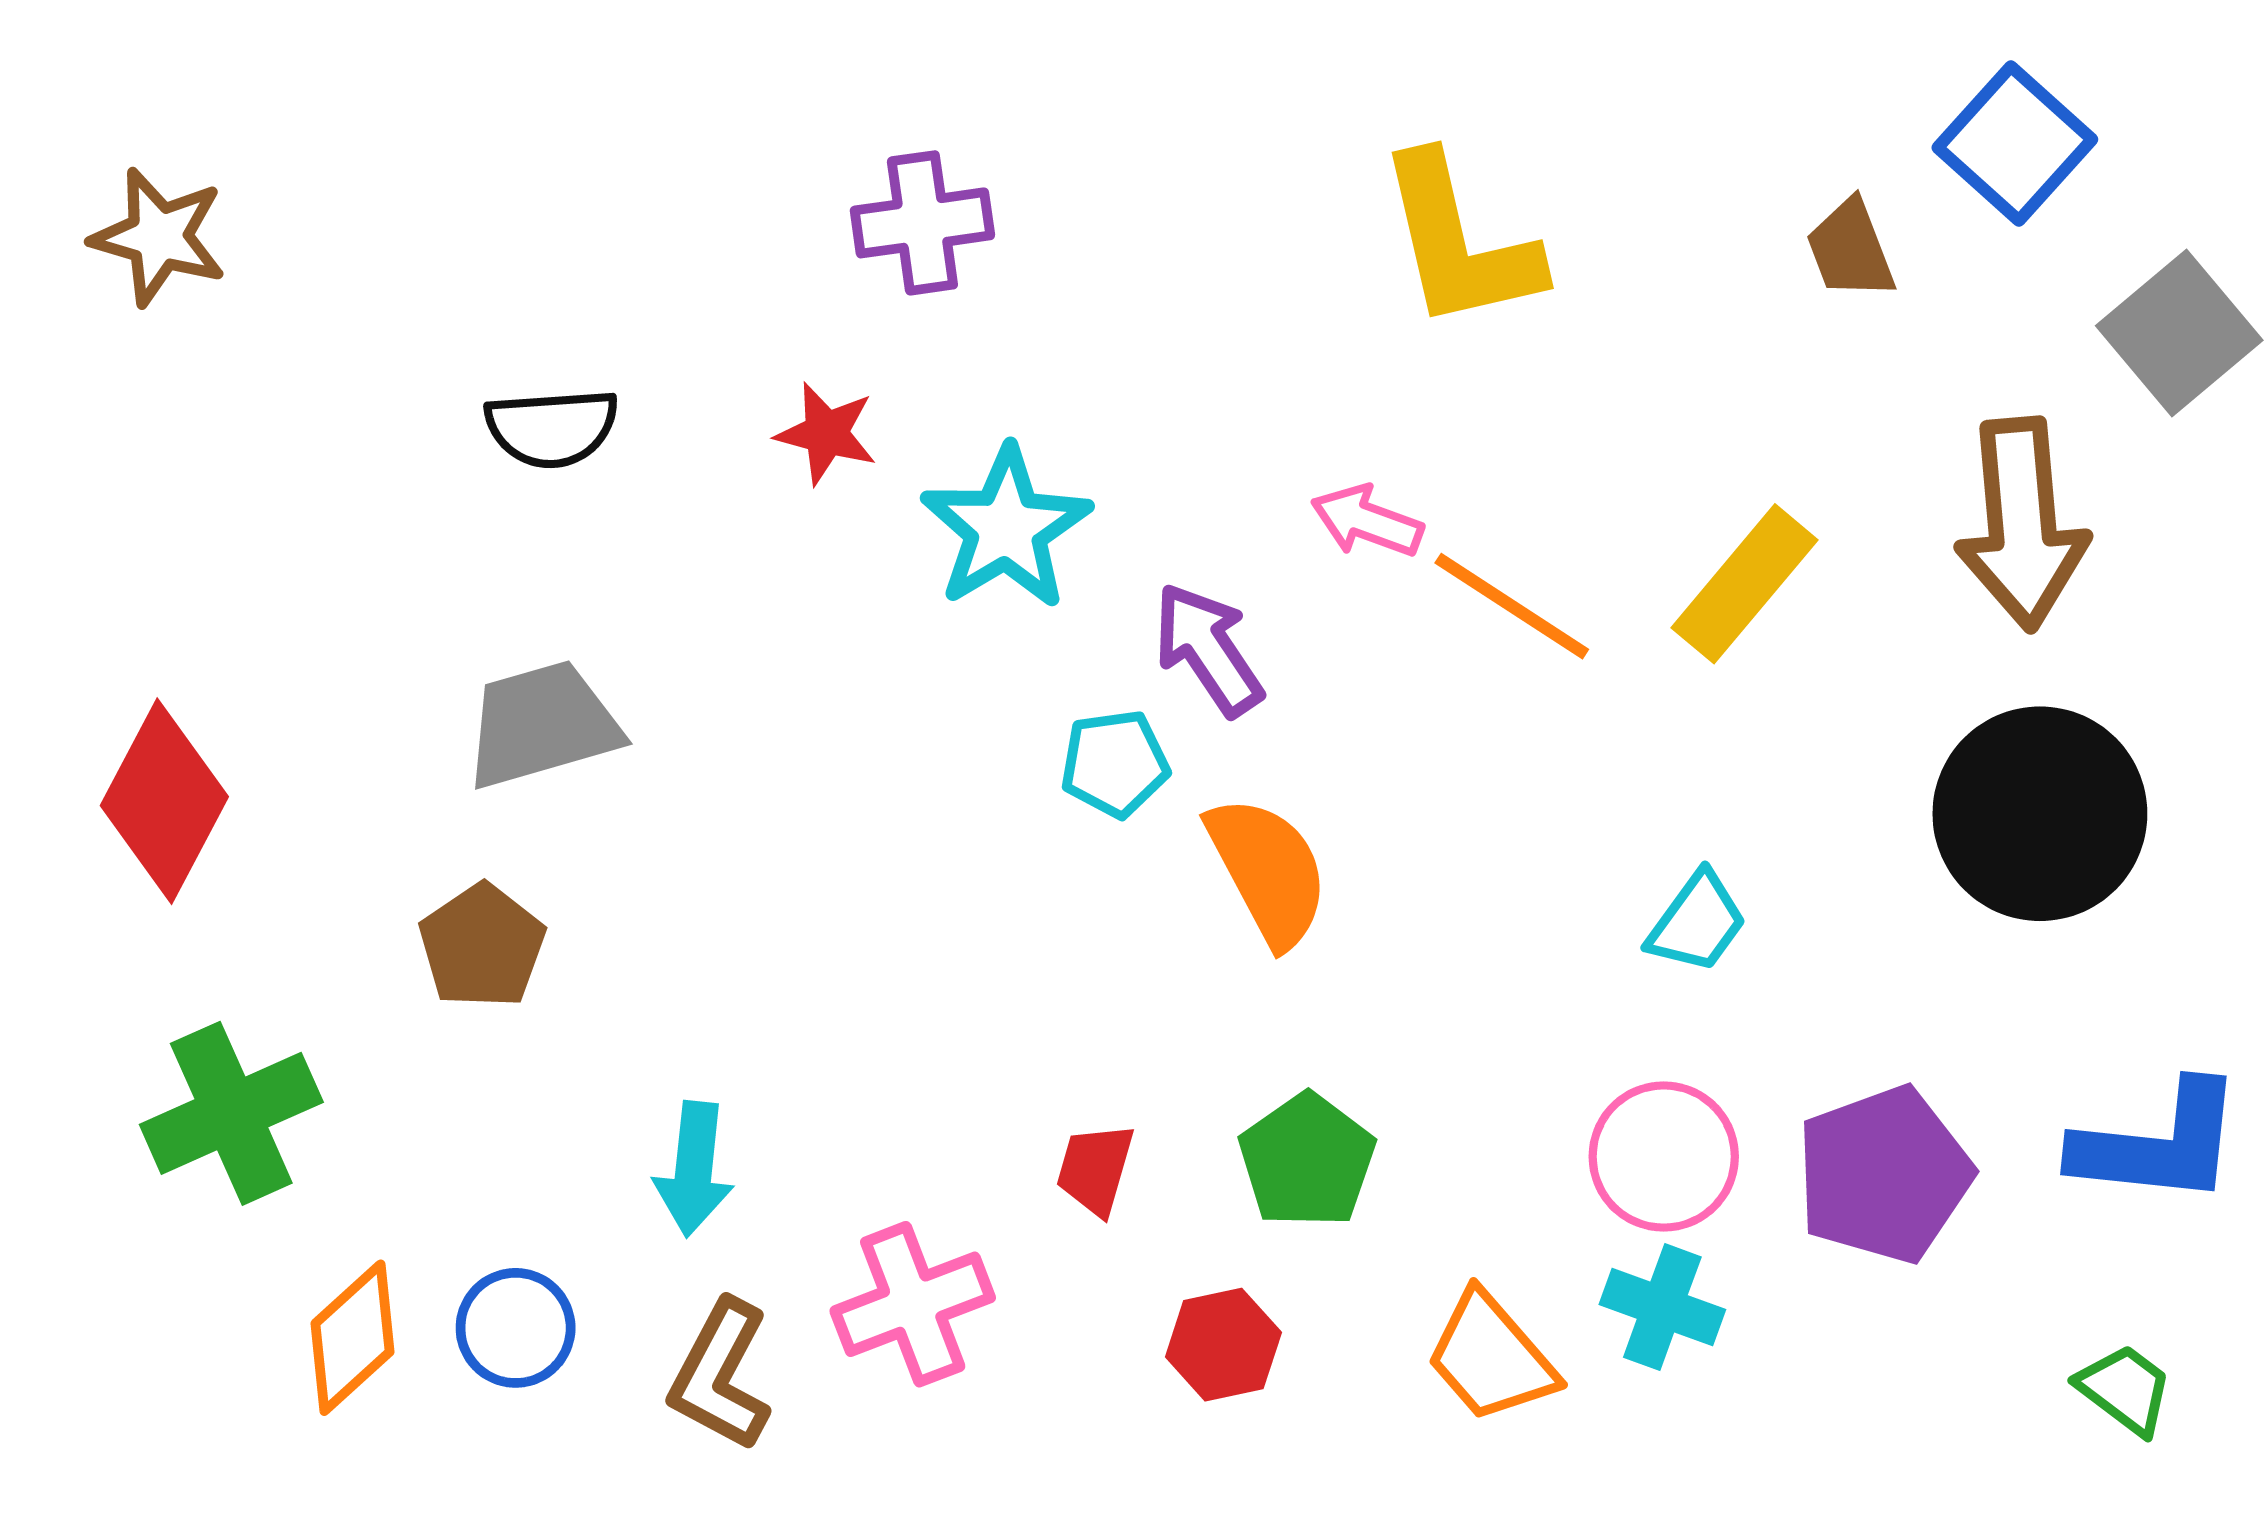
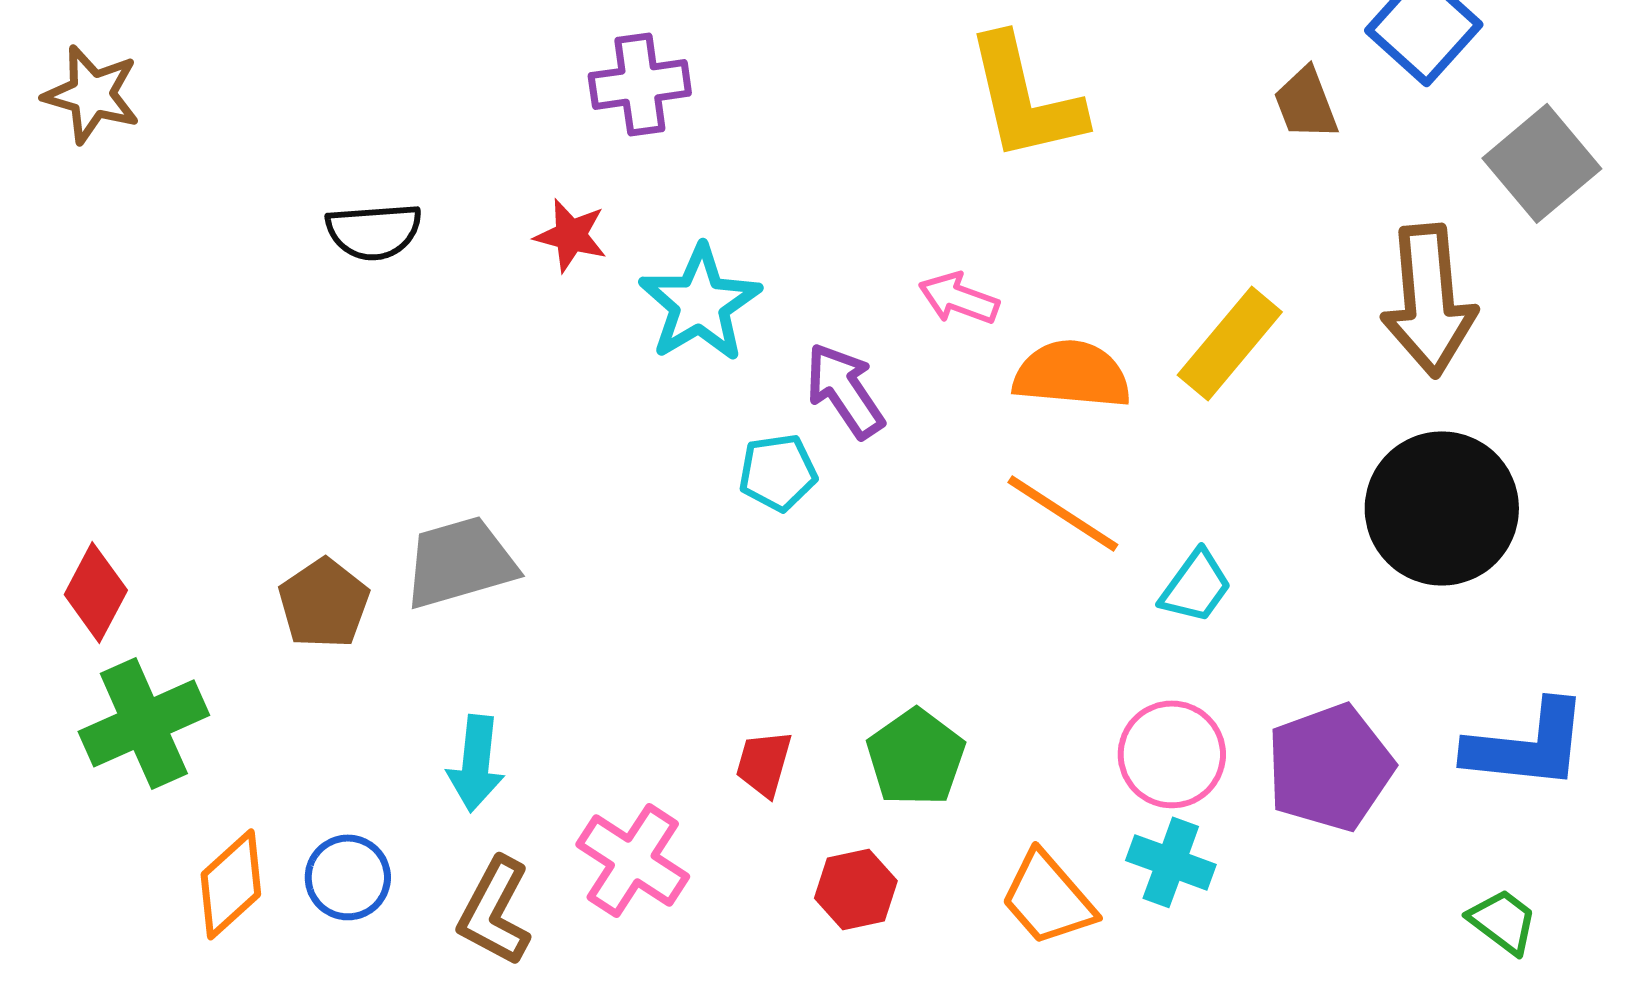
orange line: (1512, 606) -> (1063, 513), moved
gray trapezoid: (542, 725) -> (460, 562), moved
red diamond: (164, 801) -> (96, 592), moved, size x0.7
orange semicircle: (1268, 871) -> (1072, 374), moved, turned -57
pink cross: (913, 1304) -> (633, 860), turned -36

